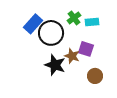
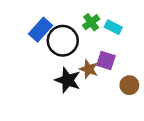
cyan rectangle: (92, 22) -> (113, 27), turned 32
brown circle: (95, 76) -> (129, 85), moved

